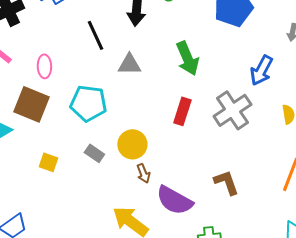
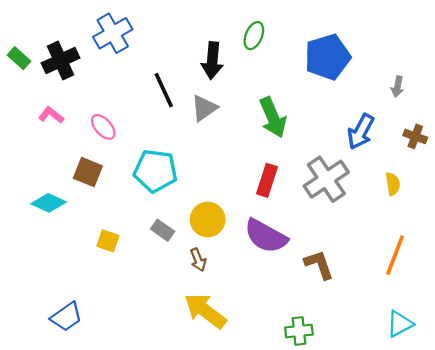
gray triangle: (129, 64) -> (204, 108), moved, turned -35
pink ellipse: (44, 66) -> (103, 127), turned -40
brown square: (31, 104) -> (88, 172), size x0.7
brown arrow: (143, 173) -> (198, 260), moved
purple semicircle: (174, 200) -> (266, 236), moved

